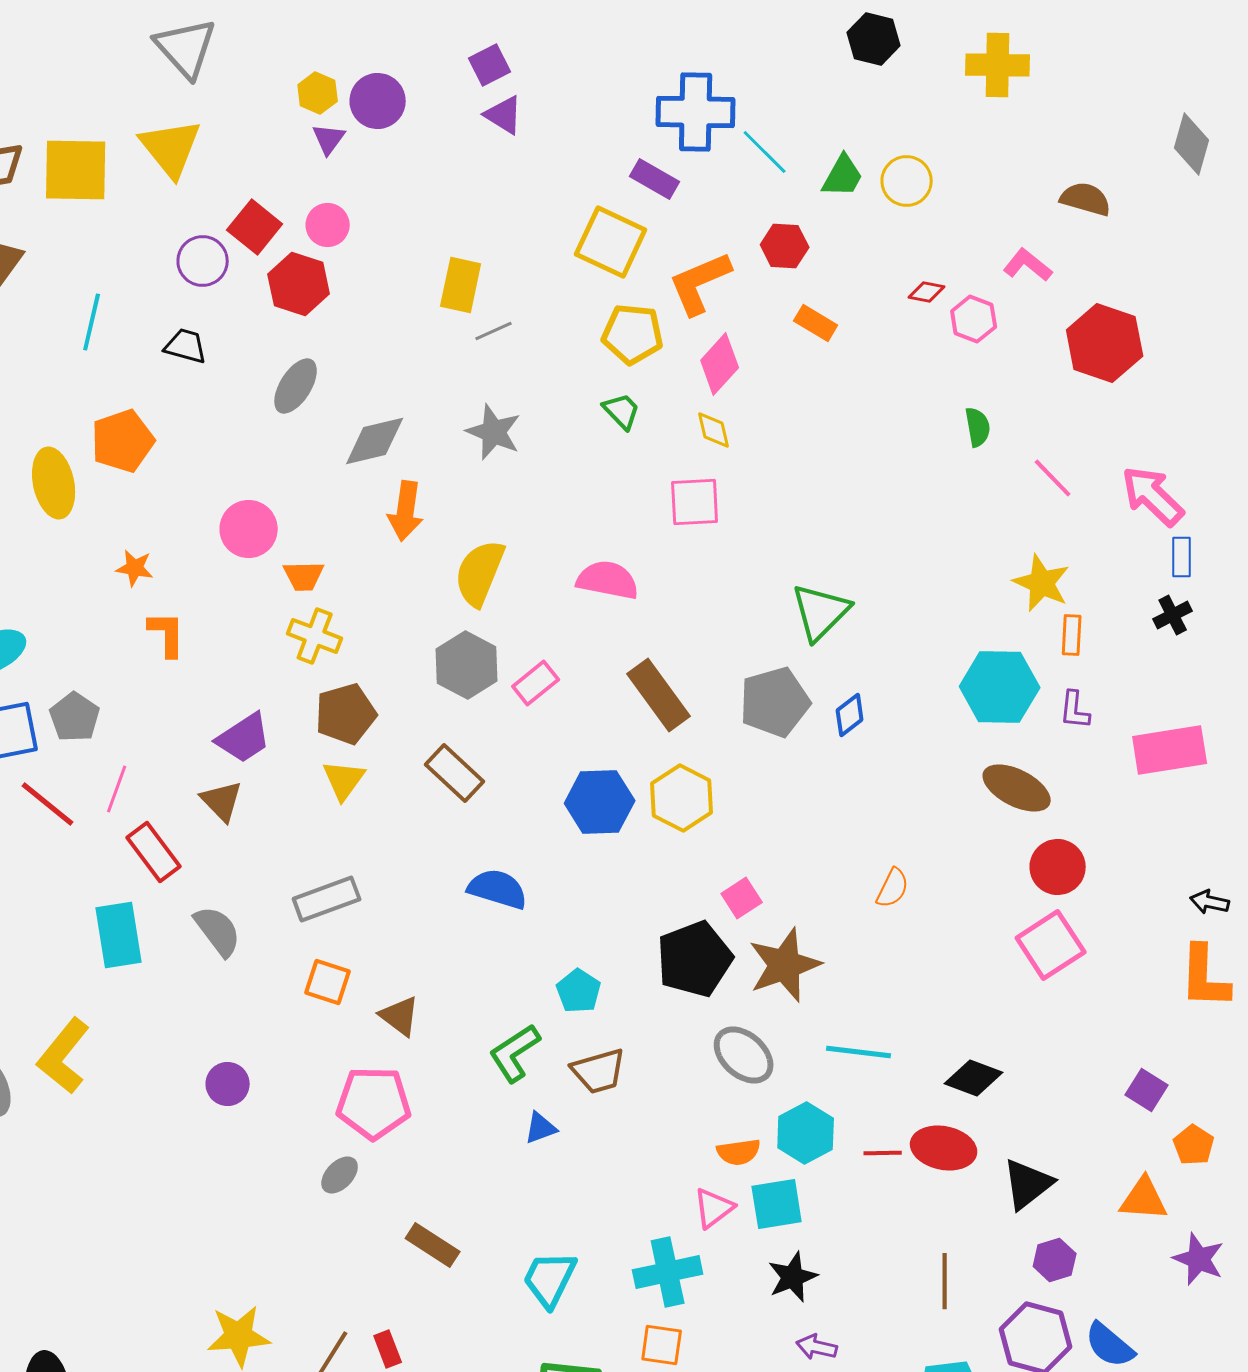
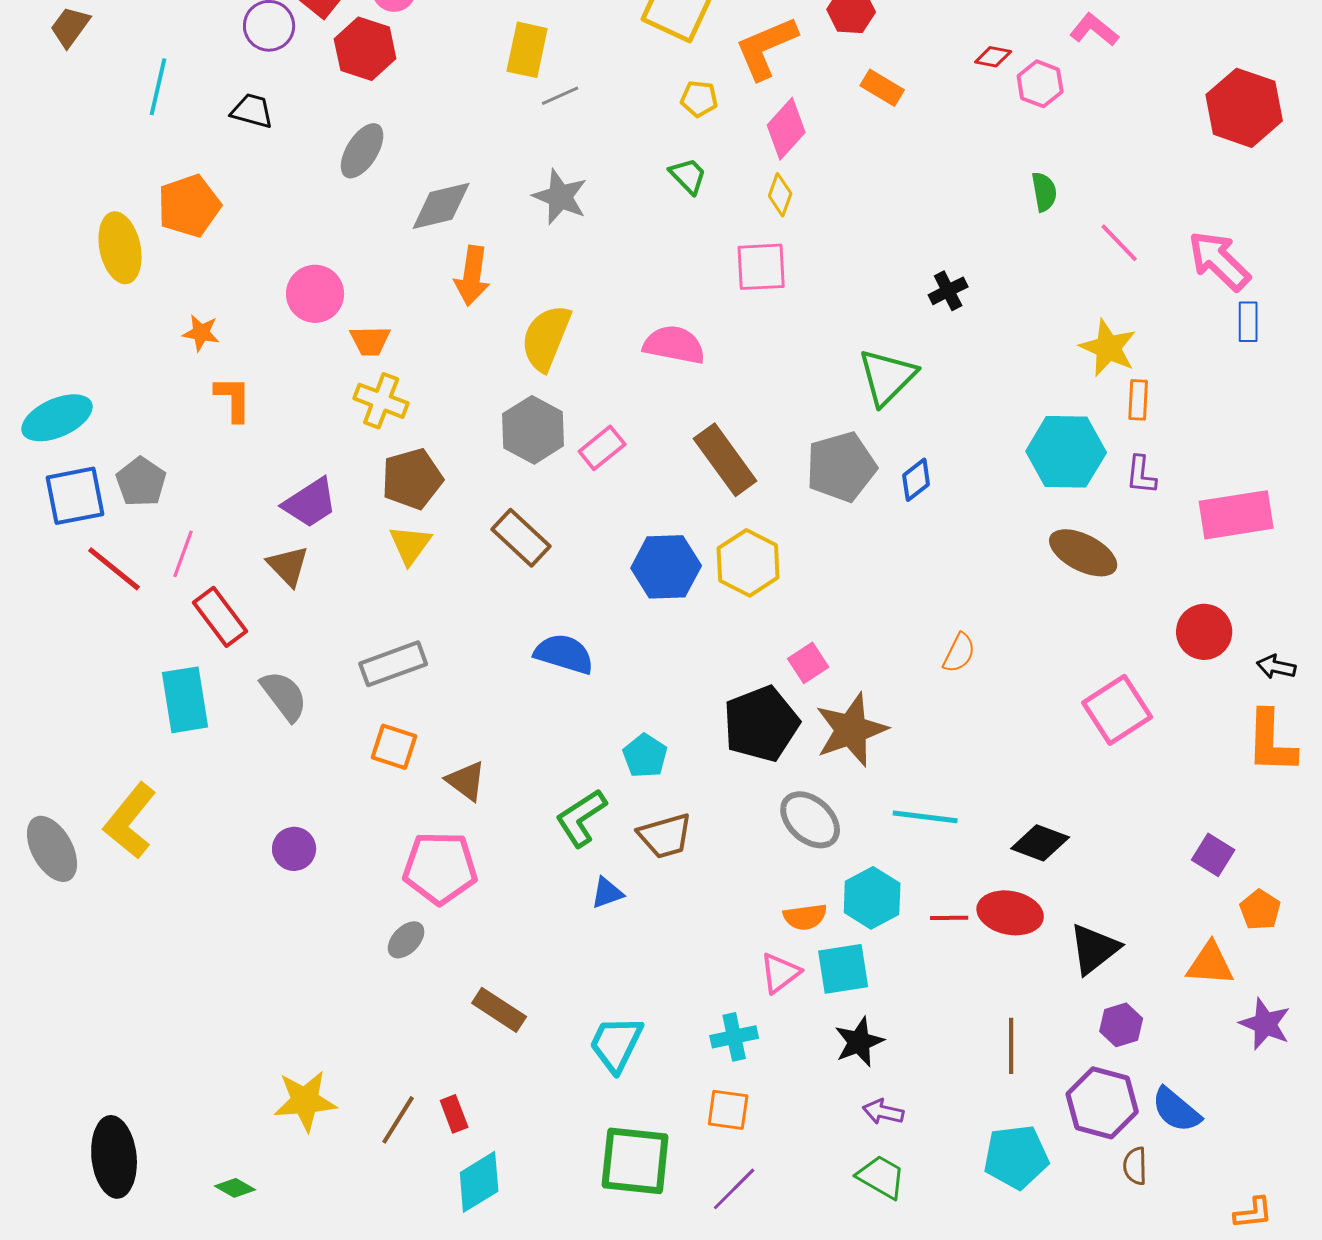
yellow pentagon: (633, 334) -> (699, 99), size x0.6
red hexagon: (1105, 343) -> (1244, 108), moved
yellow diamond: (714, 430) -> (780, 195), turned 33
black cross: (1173, 615) -> (948, 291), moved
red circle: (1058, 867) -> (1204, 632), moved
cyan cross: (668, 1272) -> (734, 1037), size x0.7

